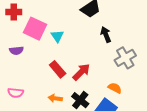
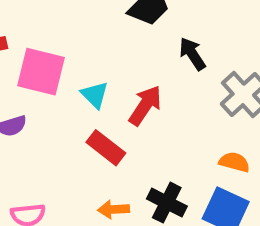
cyan triangle: (57, 36) -> (95, 95), moved
red arrow: (81, 72) -> (145, 105), moved

